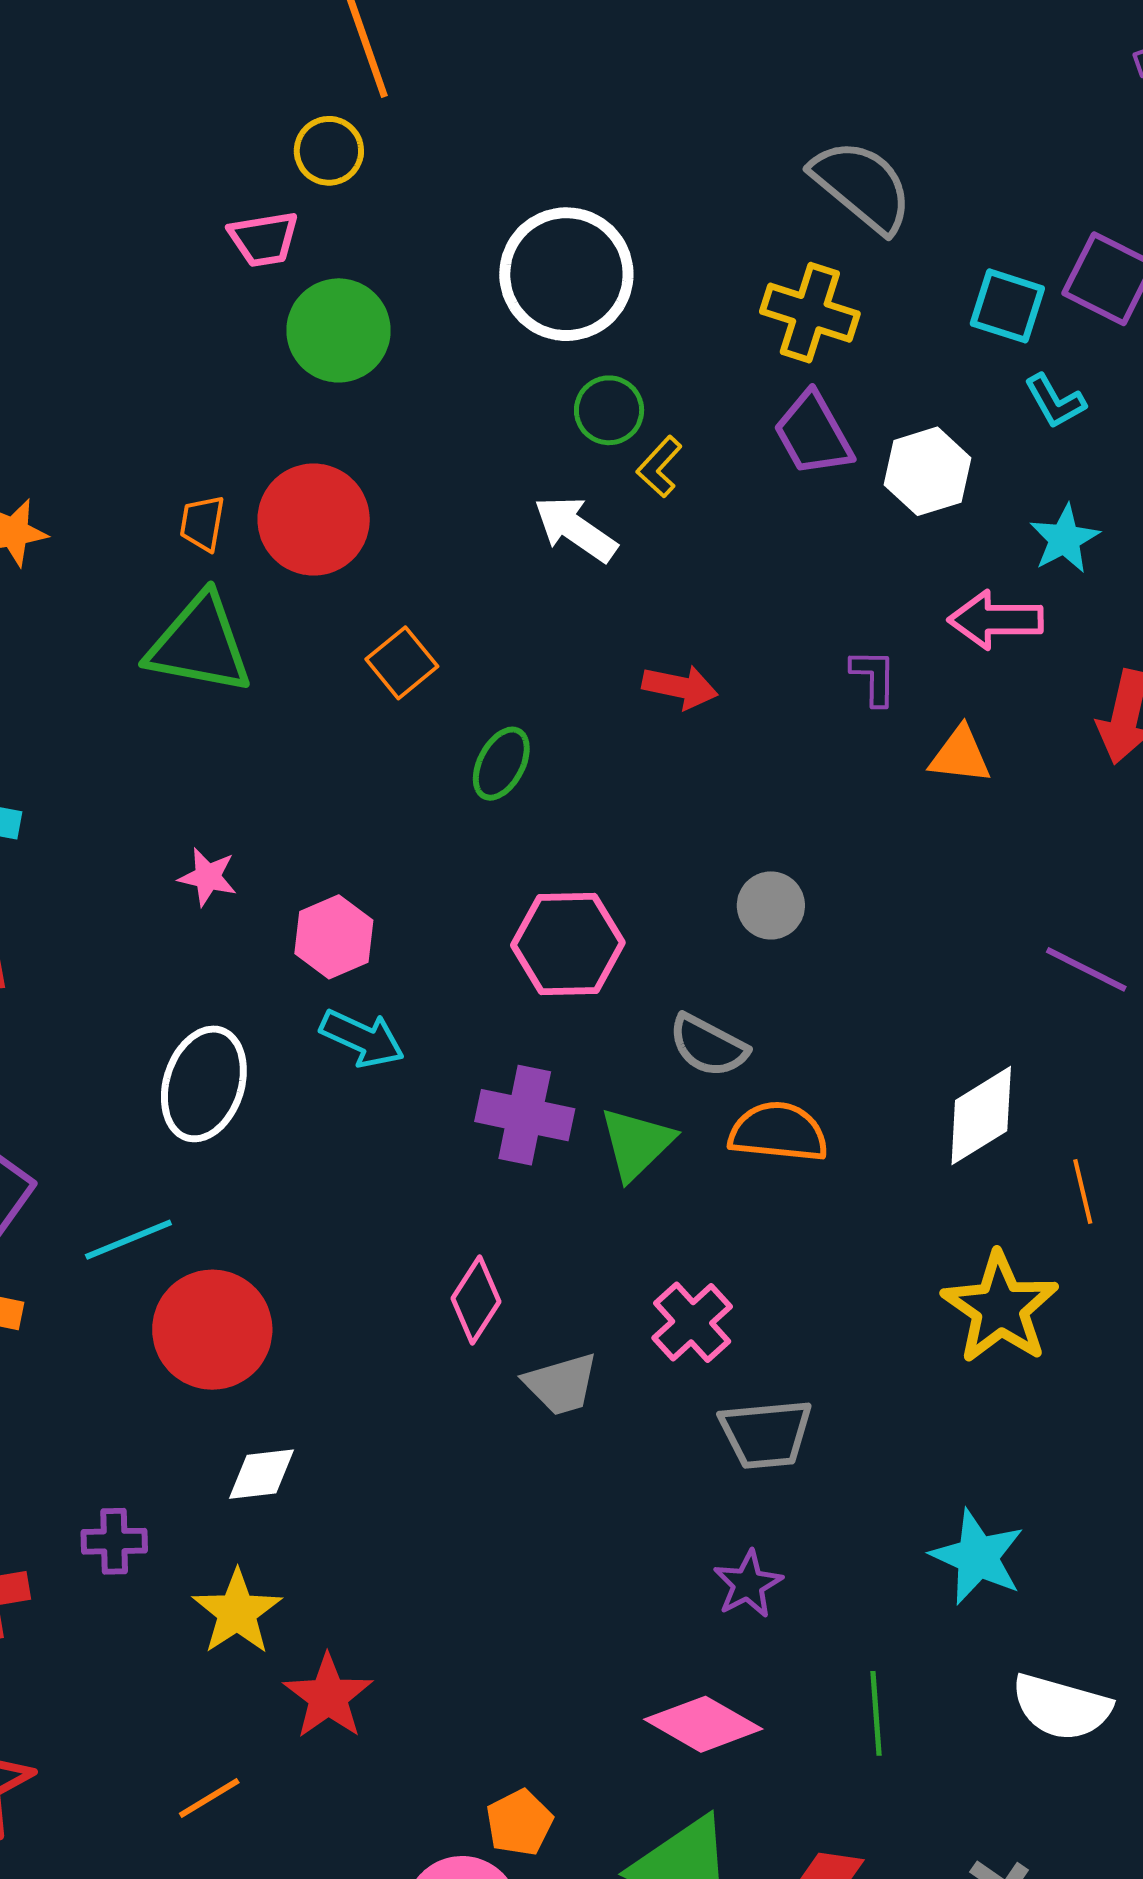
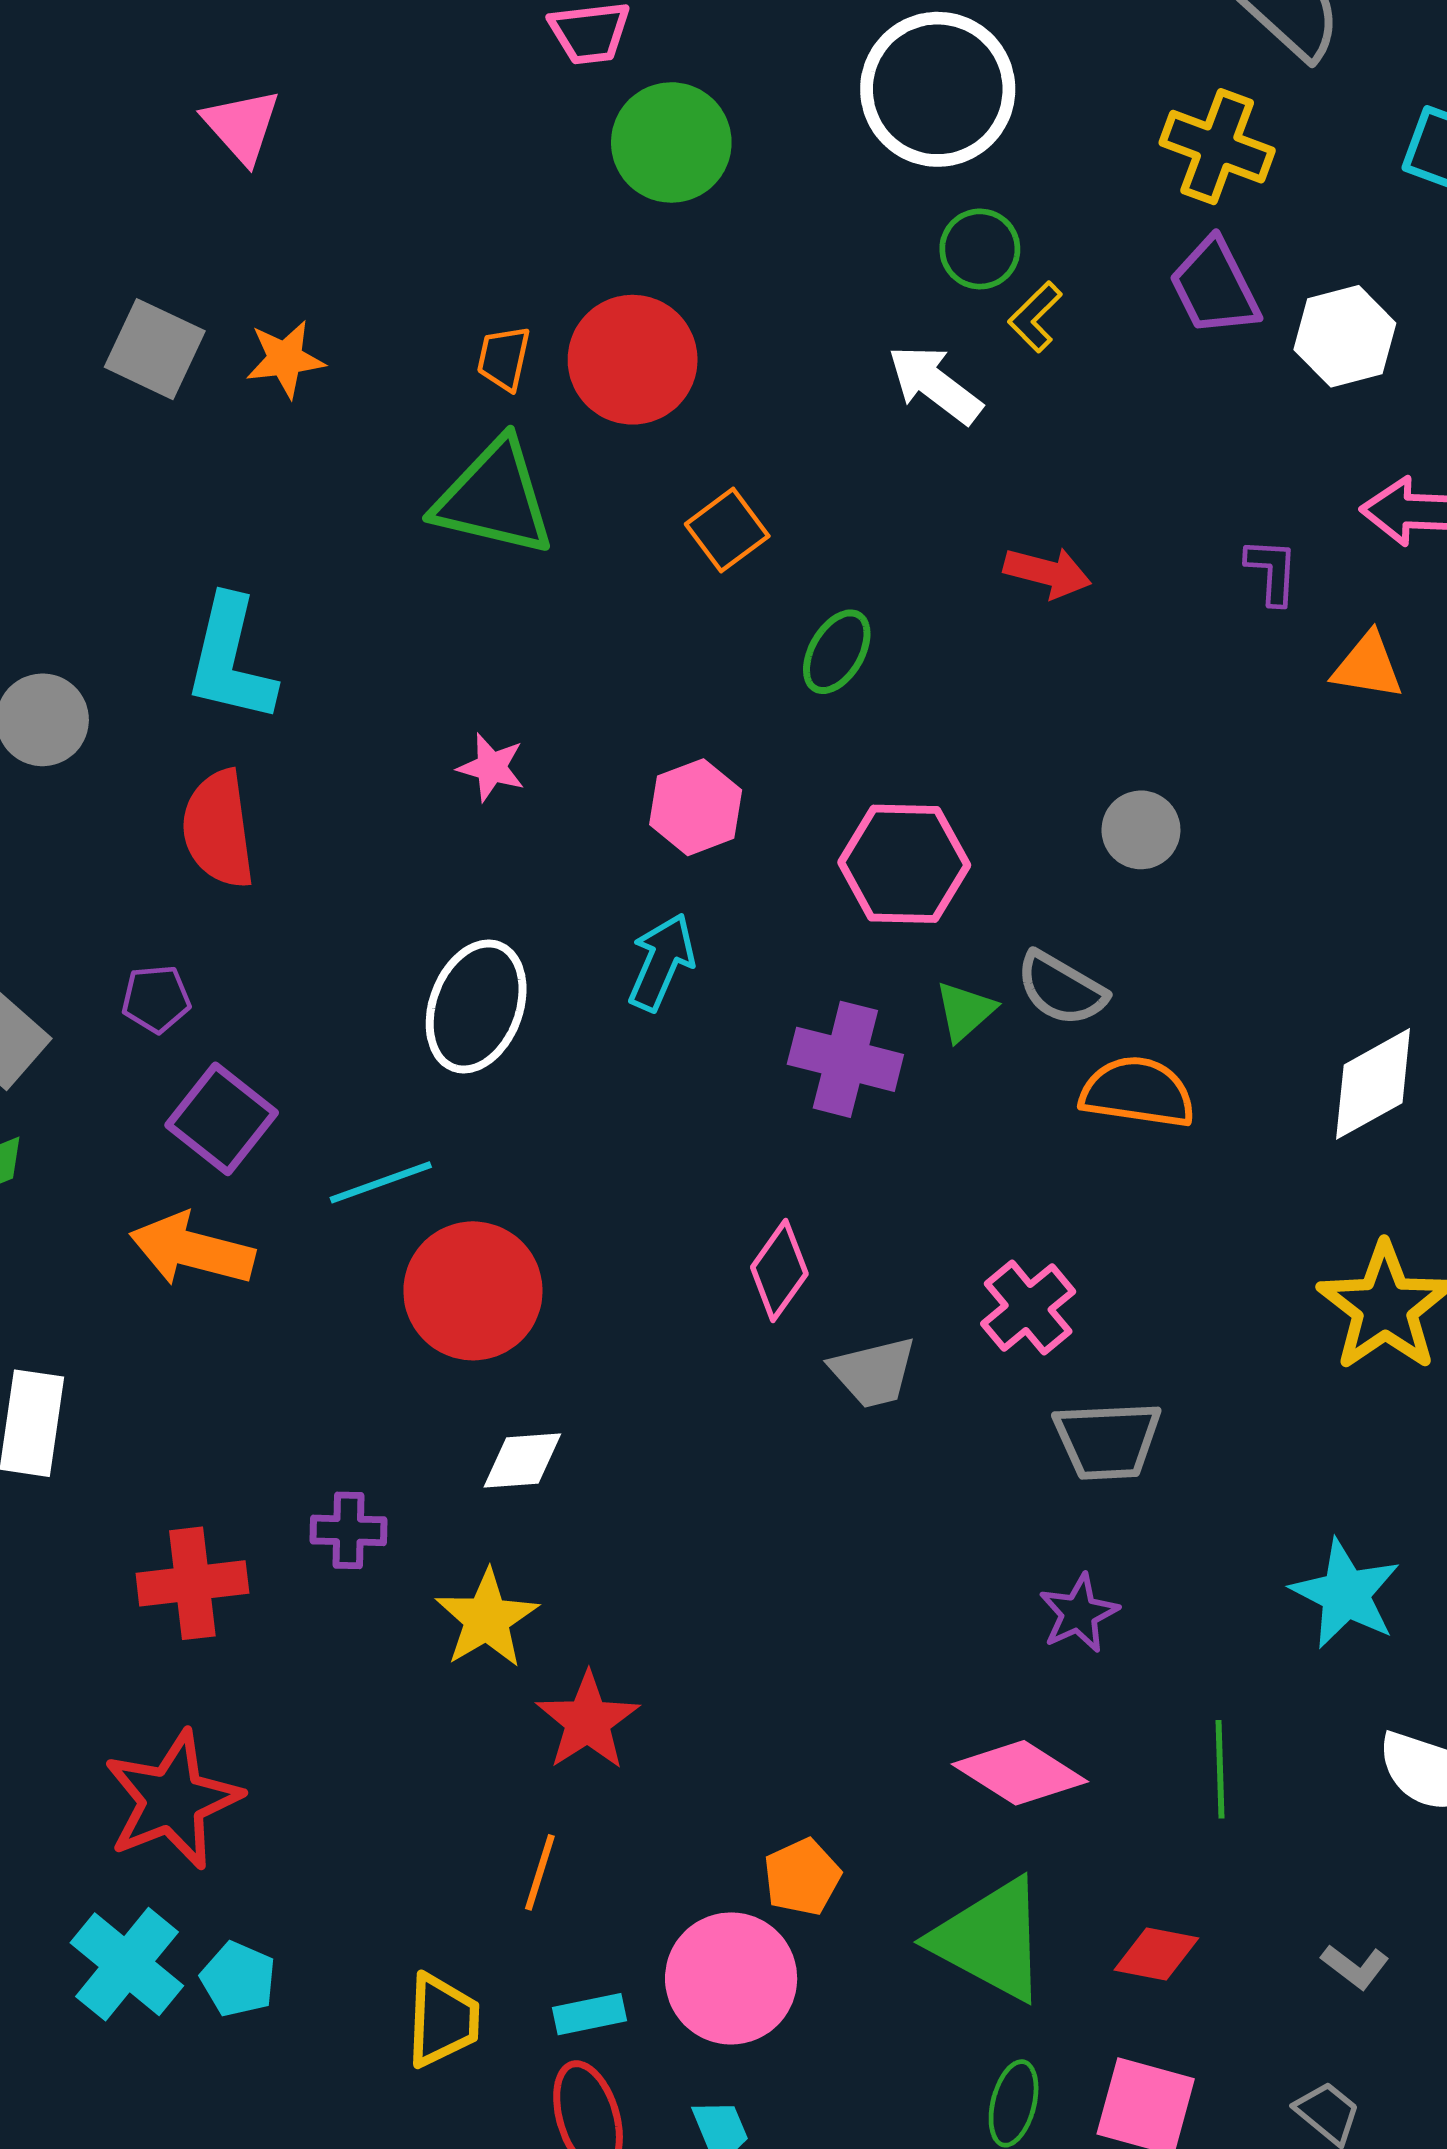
pink hexagon: (334, 937) -> (696, 807), moved
cyan arrow: (362, 1038) -> (662, 962), turned -94
green triangle: (637, 1143) -> (965, 1011), moved, size x0.7
orange line: (209, 1798) -> (540, 1872), moved, turned -44

